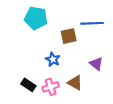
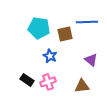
cyan pentagon: (36, 18) -> (39, 28), moved
brown triangle: (75, 83) -> (82, 86), moved, turned -35

